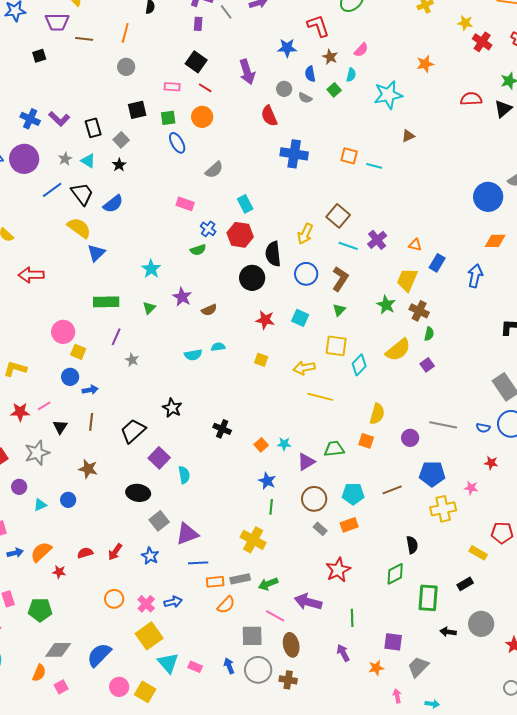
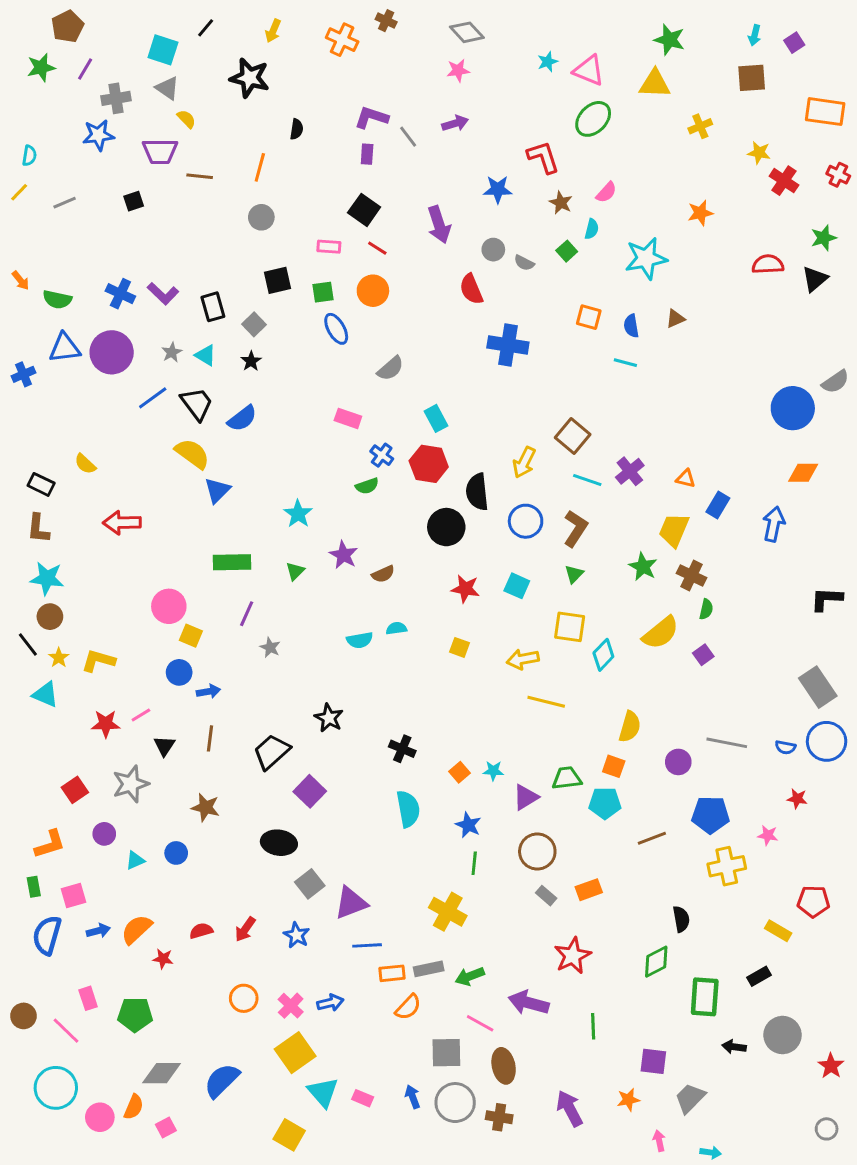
blue semicircle: (310, 74) -> (631, 326), moved
orange square: (349, 156) -> (589, 317), moved
cyan semicircle: (184, 475) -> (408, 809), moved, size x1.4
cyan pentagon: (353, 494) -> (605, 803), moved
purple arrow: (343, 653) -> (570, 1108), moved, size x1.4
pink circle: (119, 687) -> (100, 1117), moved

